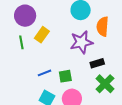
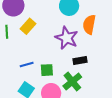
purple star: (82, 42) -> (67, 38), turned 30
green cross: (105, 84) -> (72, 81), moved

